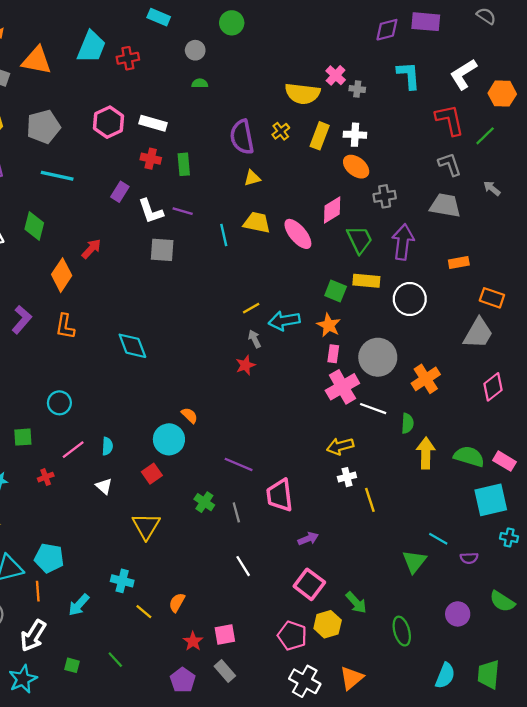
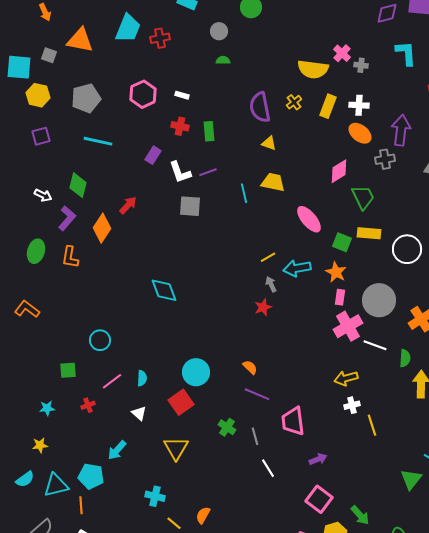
white rectangle: (153, 123) -> (182, 95), size x0.6
yellow triangle: (252, 178) -> (269, 143), turned 35
purple line: (183, 211) -> (208, 172), turned -36
pink ellipse: (298, 234) -> (309, 219), moved
purple arrow: (403, 242) -> (401, 130), moved
purple L-shape: (22, 320) -> (67, 218), moved
orange L-shape: (65, 326) -> (70, 257), moved
orange semicircle: (189, 415) -> (250, 367), moved
red square: (152, 474) -> (181, 402), size x1.4
white line: (243, 566) -> (268, 468), moved
cyan arrow: (79, 605) -> (117, 450), moved

